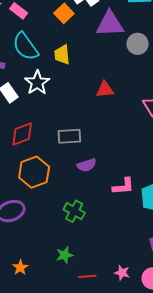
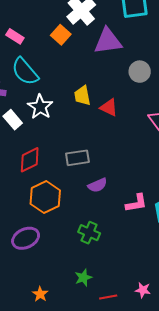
gray circle: (138, 44) -> (140, 72), moved
yellow trapezoid: (62, 55) -> (82, 96), moved
red triangle: (105, 89) -> (109, 107), turned 36

